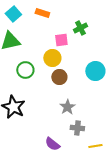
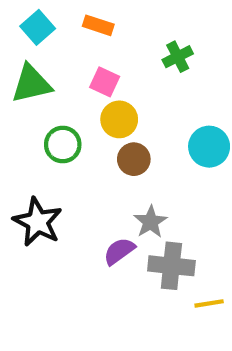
pink square: (61, 40) -> (105, 82), moved, turned 32
gray cross: (77, 128) -> (171, 266), size x1.5
purple semicircle: (52, 144) -> (119, 251), moved, turned 105

